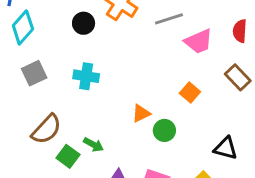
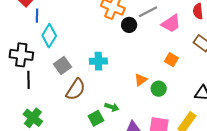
black circle: (84, 23) -> (129, 25), moved
brown semicircle: (46, 129) -> (76, 89), moved
green square: (68, 156) -> (96, 118), turned 35

